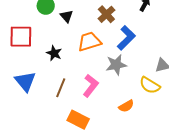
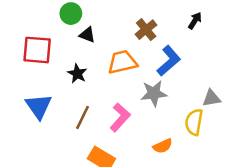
black triangle: (67, 16) -> (87, 35), moved, turned -32
yellow semicircle: (150, 85) -> (194, 122), turned 65

